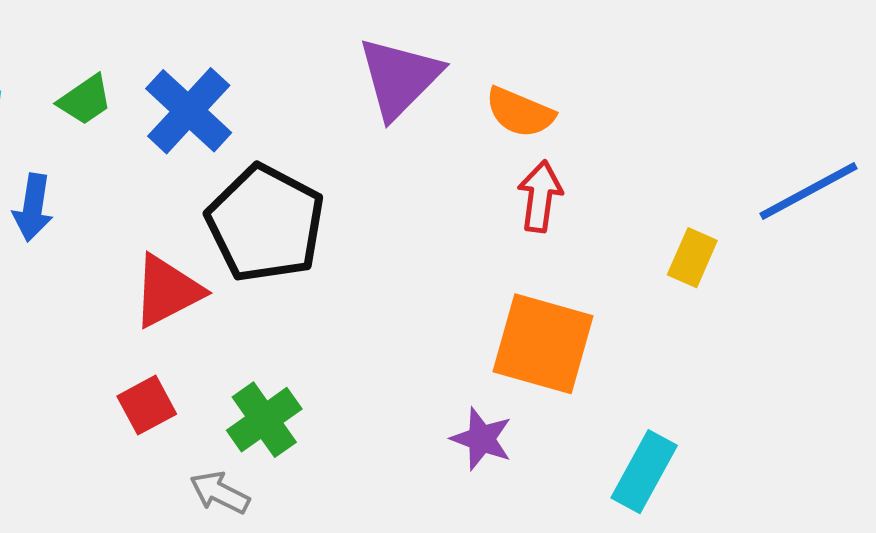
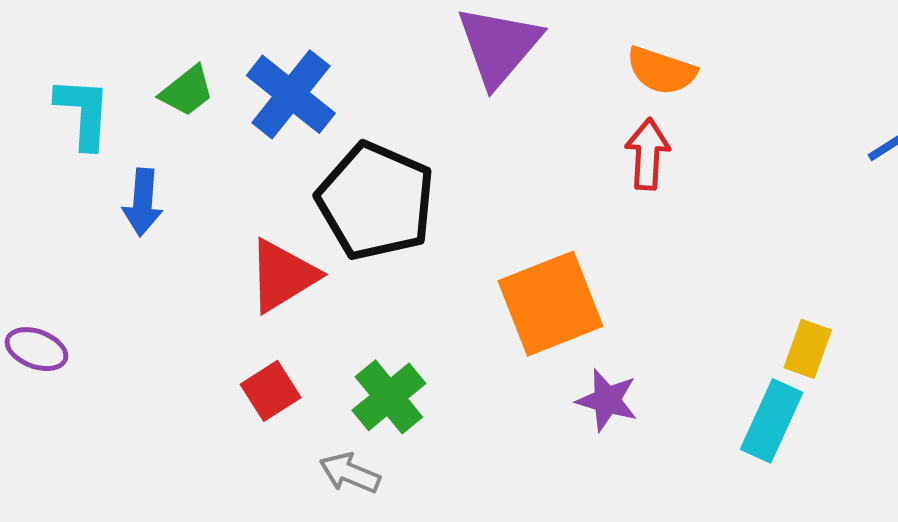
orange semicircle: (520, 112) -> (661, 71), moved
yellow rectangle: (692, 258) -> (808, 349), moved
orange square: (543, 344) -> (550, 304), moved, turned -33

